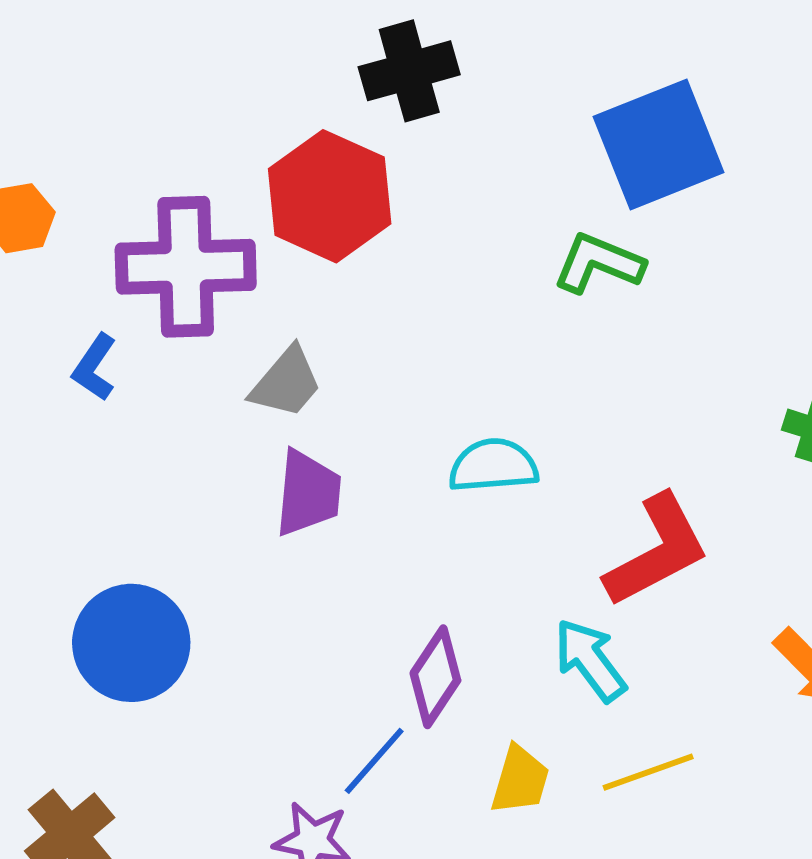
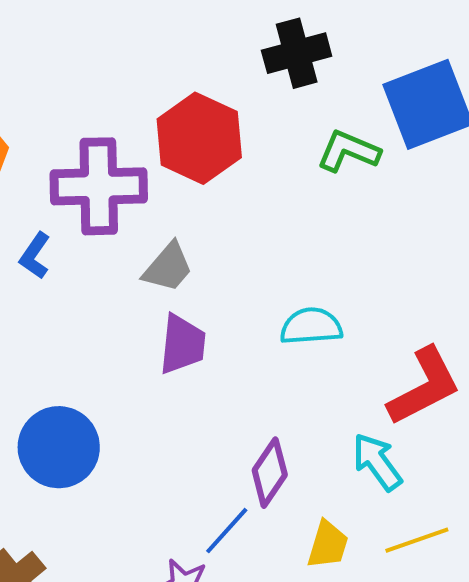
black cross: (409, 71) -> (297, 53), moved
green L-shape: (599, 263) -> (348, 151), moved

